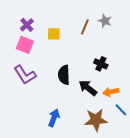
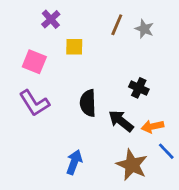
purple cross: (27, 25) -> (51, 19), moved
brown line: (85, 27) -> (117, 25), moved
brown star: (96, 120) -> (132, 165), turned 30

